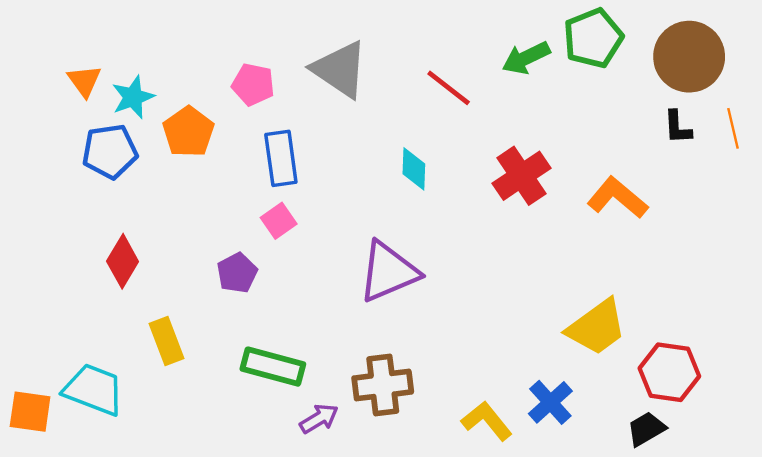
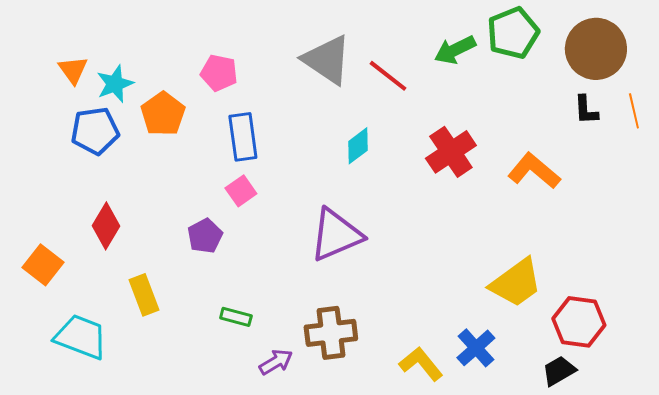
gray triangle: (340, 69) -> (327, 60), moved
cyan diamond: (414, 169) -> (358, 146), turned 51
green rectangle: (273, 367) -> (236, 317), size x0.6
orange square: (30, 412) -> (43, 265), moved, turned 30

